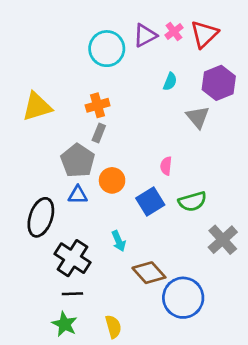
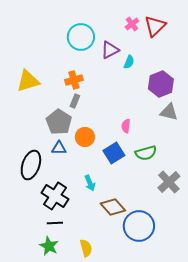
purple triangle: (145, 35) -> (110, 50), moved
purple hexagon: (219, 83) -> (161, 84), moved
gray triangle: (198, 117) -> (169, 112), moved, turned -36

